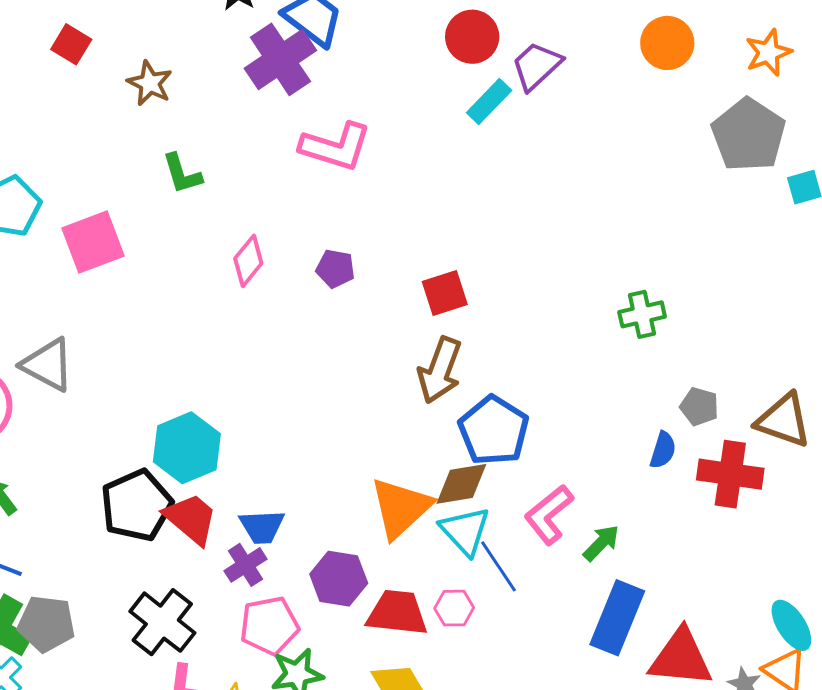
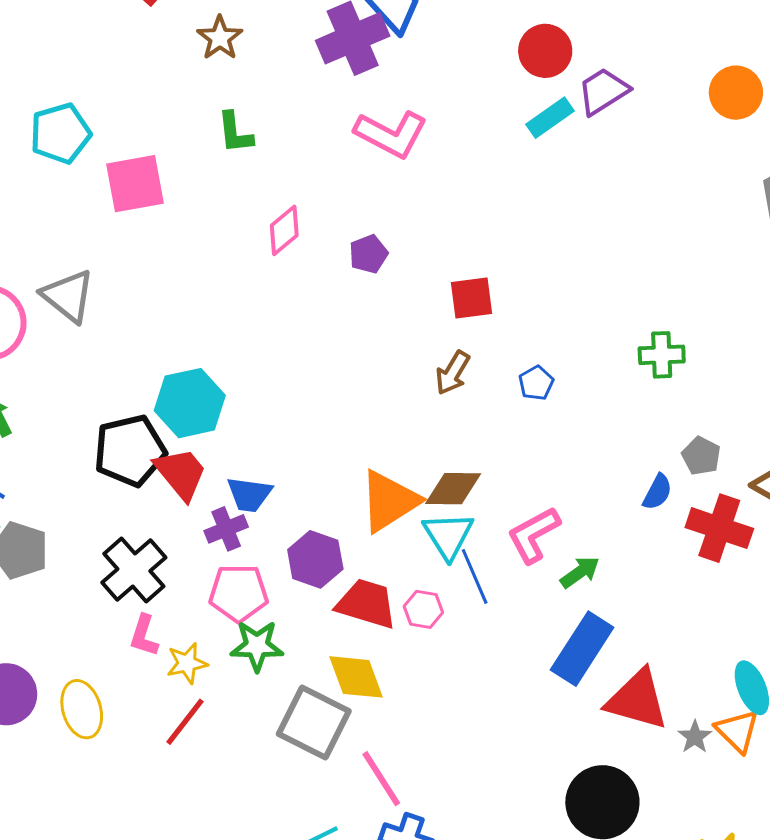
purple pentagon: (335, 269) -> (368, 254), turned 30
brown arrow: (440, 370) -> (453, 373), size x0.7
blue pentagon: (494, 430) -> (536, 383), moved, size x0.5

